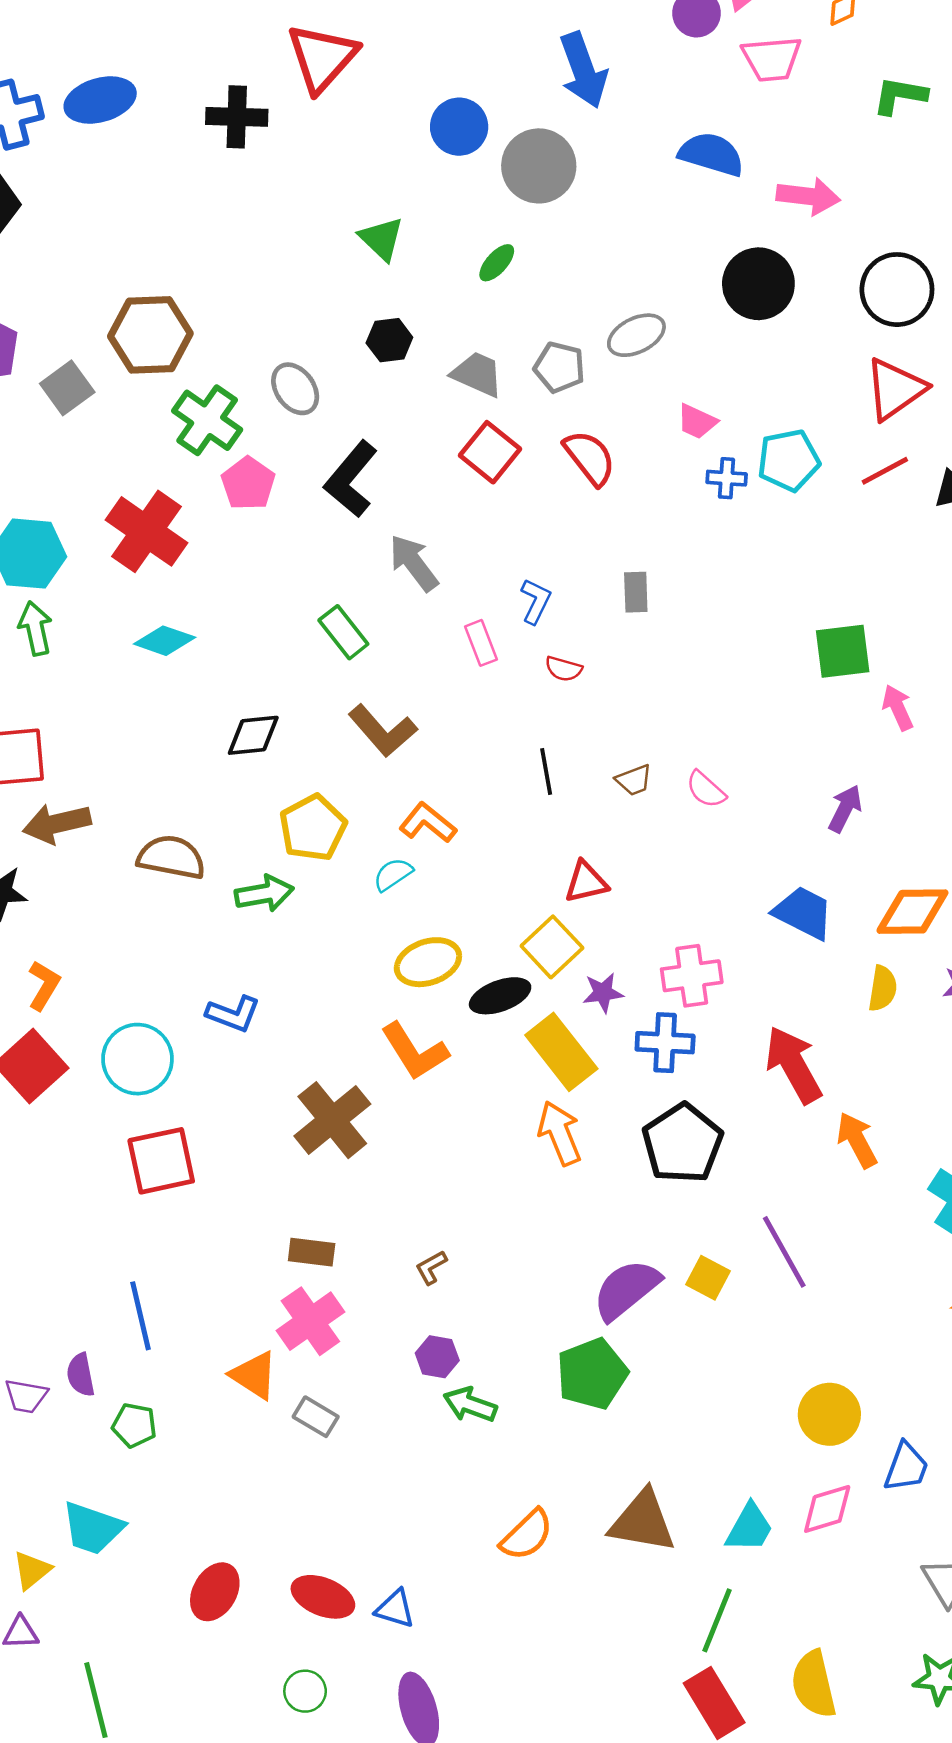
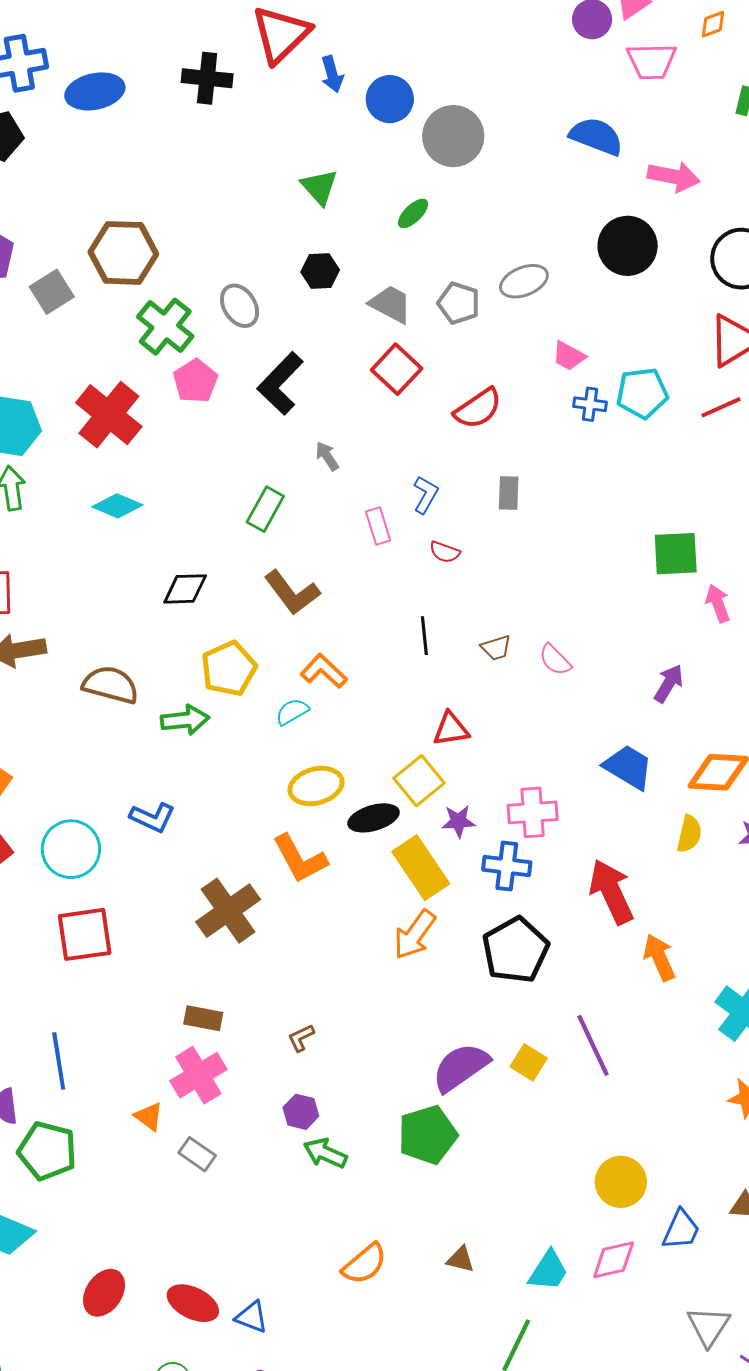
blue arrow: (583, 70) -> (332, 74), moved, size x0.6
blue ellipse: (100, 100) -> (95, 91), moved
red semicircle: (590, 458) -> (478, 409), moved, turned 90
gray arrow: (414, 563) -> (327, 456), size x0.6
green rectangle: (343, 632) -> (265, 509), turned 63
orange arrow: (560, 1133) -> (415, 935), turned -126
orange triangle: (254, 1375) -> (149, 1116), size x0.7
green pentagon: (134, 1425) -> (47, 1151), size x1.6
brown triangle: (642, 1521) -> (461, 1259), size x0.5

